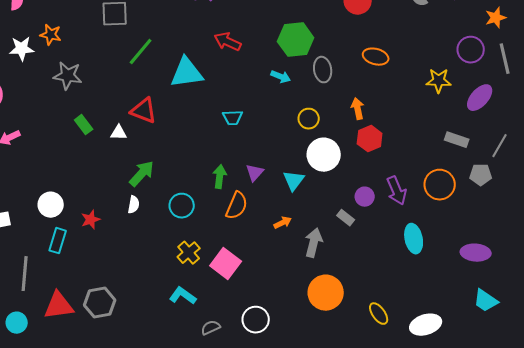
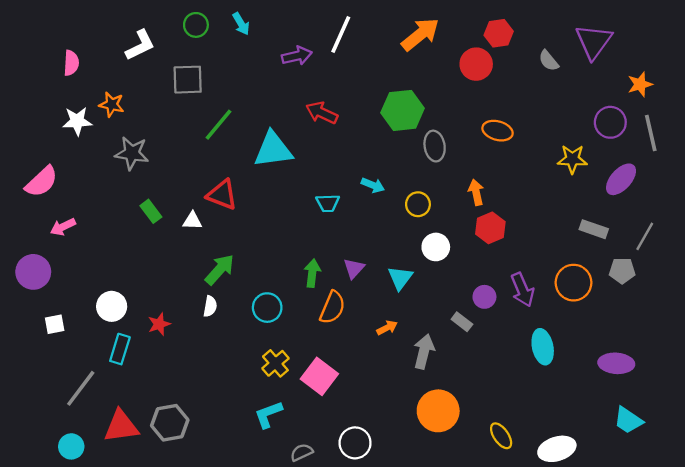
cyan arrow: (281, 77) -> (373, 185), moved
white circle: (324, 155) -> (436, 247), size x0.7
gray line: (25, 274) -> (81, 388), turned 32
cyan L-shape: (183, 296) -> (268, 414), turned -56

